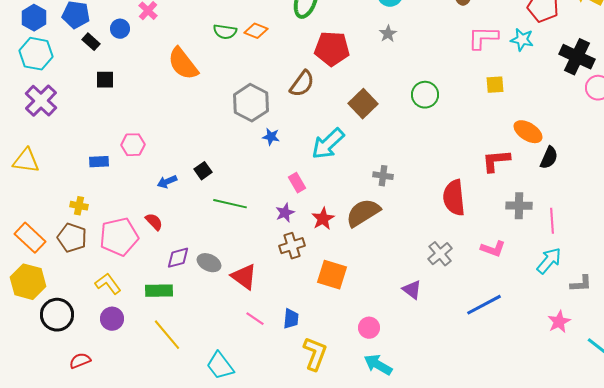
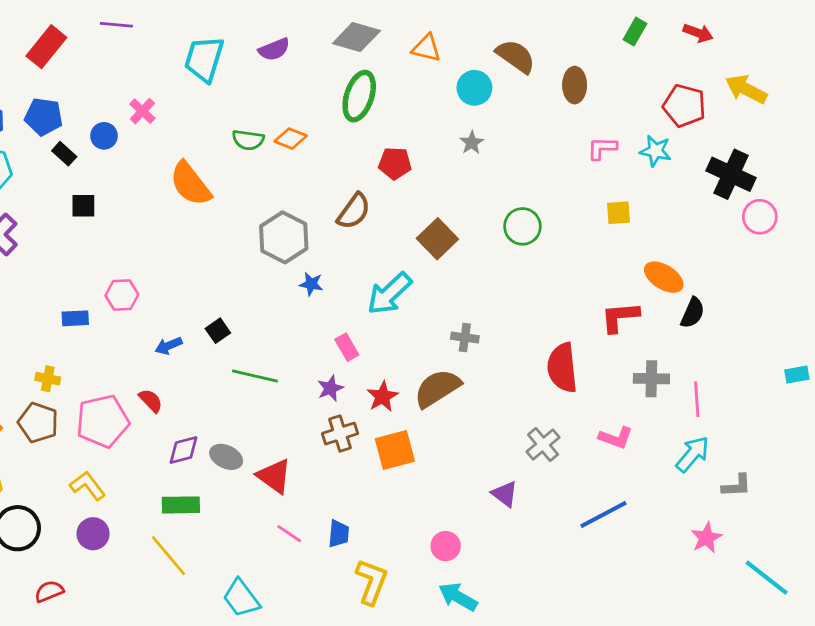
pink L-shape: (483, 38) -> (602, 148), size x0.7
red pentagon: (332, 49) -> (395, 163), size x0.7
orange square: (332, 275) -> (395, 450), moved, turned -32
green rectangle: (159, 291) -> (181, 505), moved

